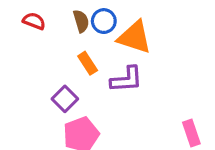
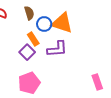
blue circle: (104, 21) -> (44, 24), moved
purple square: (65, 99) -> (27, 52), moved

